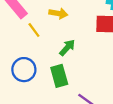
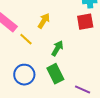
yellow arrow: (58, 13) -> (44, 21), turned -56

